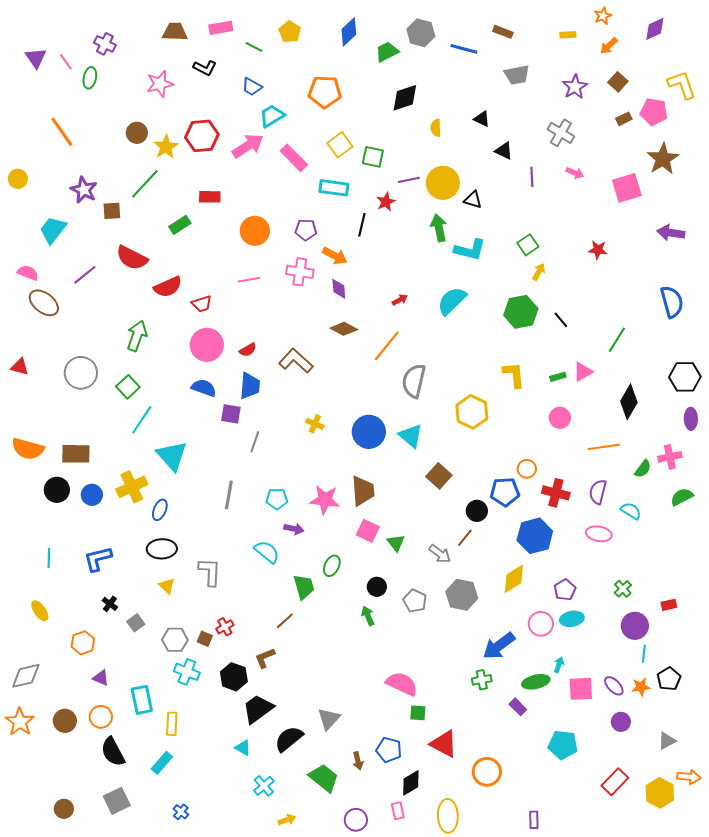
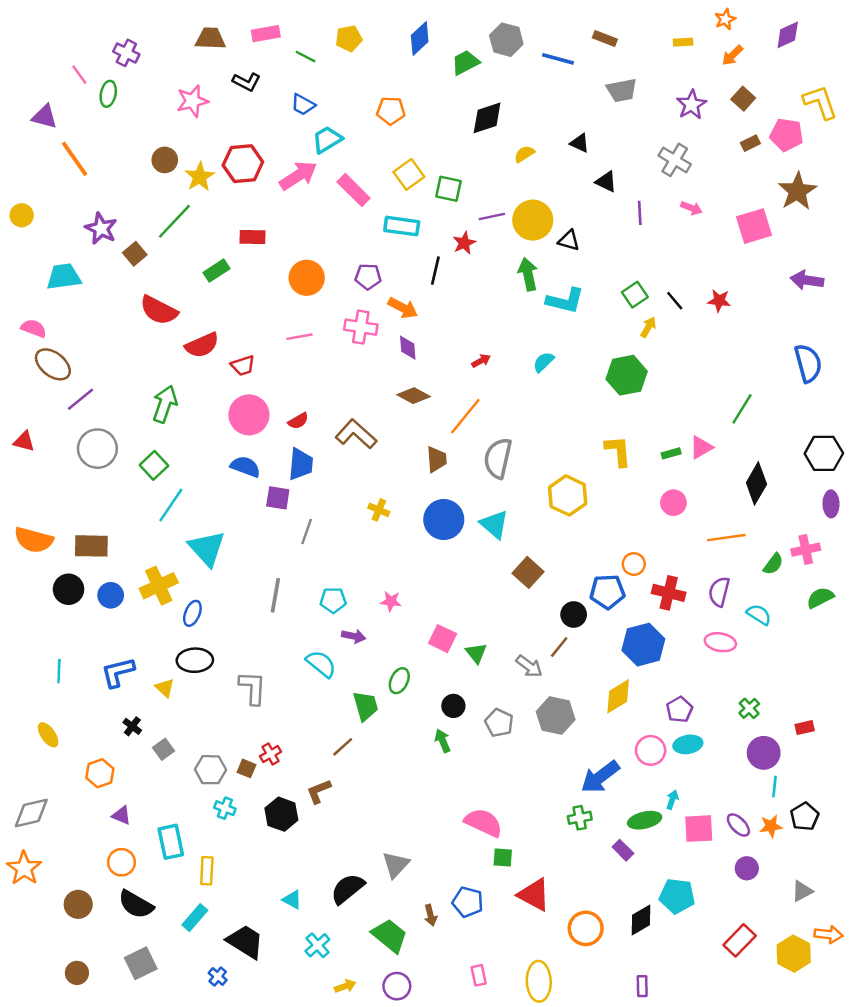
yellow pentagon: (290, 32) -> (349, 38), turned 30
purple triangle: (36, 58) -> (44, 117), moved, turned -40
orange pentagon: (325, 92) -> (391, 111), size x0.7
yellow semicircle: (436, 128) -> (524, 154), turned 60
brown square: (112, 211) -> (135, 254), turned -36
cyan trapezoid: (53, 230) -> (64, 277), turned 44
purple line: (85, 275) -> (81, 399), moved
cyan semicircle: (452, 301) -> (544, 362), size x0.6
black line: (561, 320) -> (675, 301), moved
brown trapezoid: (363, 491) -> (437, 459), moved, size x0.7
pink star: (325, 500) -> (391, 601), size x0.6
yellow triangle: (167, 586) -> (165, 688), moved
cyan cross: (187, 672) -> (225, 808), size x0.7
black trapezoid: (258, 709) -> (245, 942), moved, turned 68
brown circle: (65, 721) -> (78, 904), moved
black semicircle: (113, 752) -> (136, 904), turned -32
black diamond: (411, 783) -> (641, 920), moved
purple circle: (356, 820) -> (397, 986), moved

